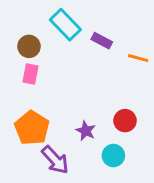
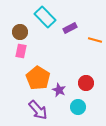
purple rectangle: (102, 41) -> (70, 28), turned -56
orange pentagon: (32, 128) -> (38, 78), moved

